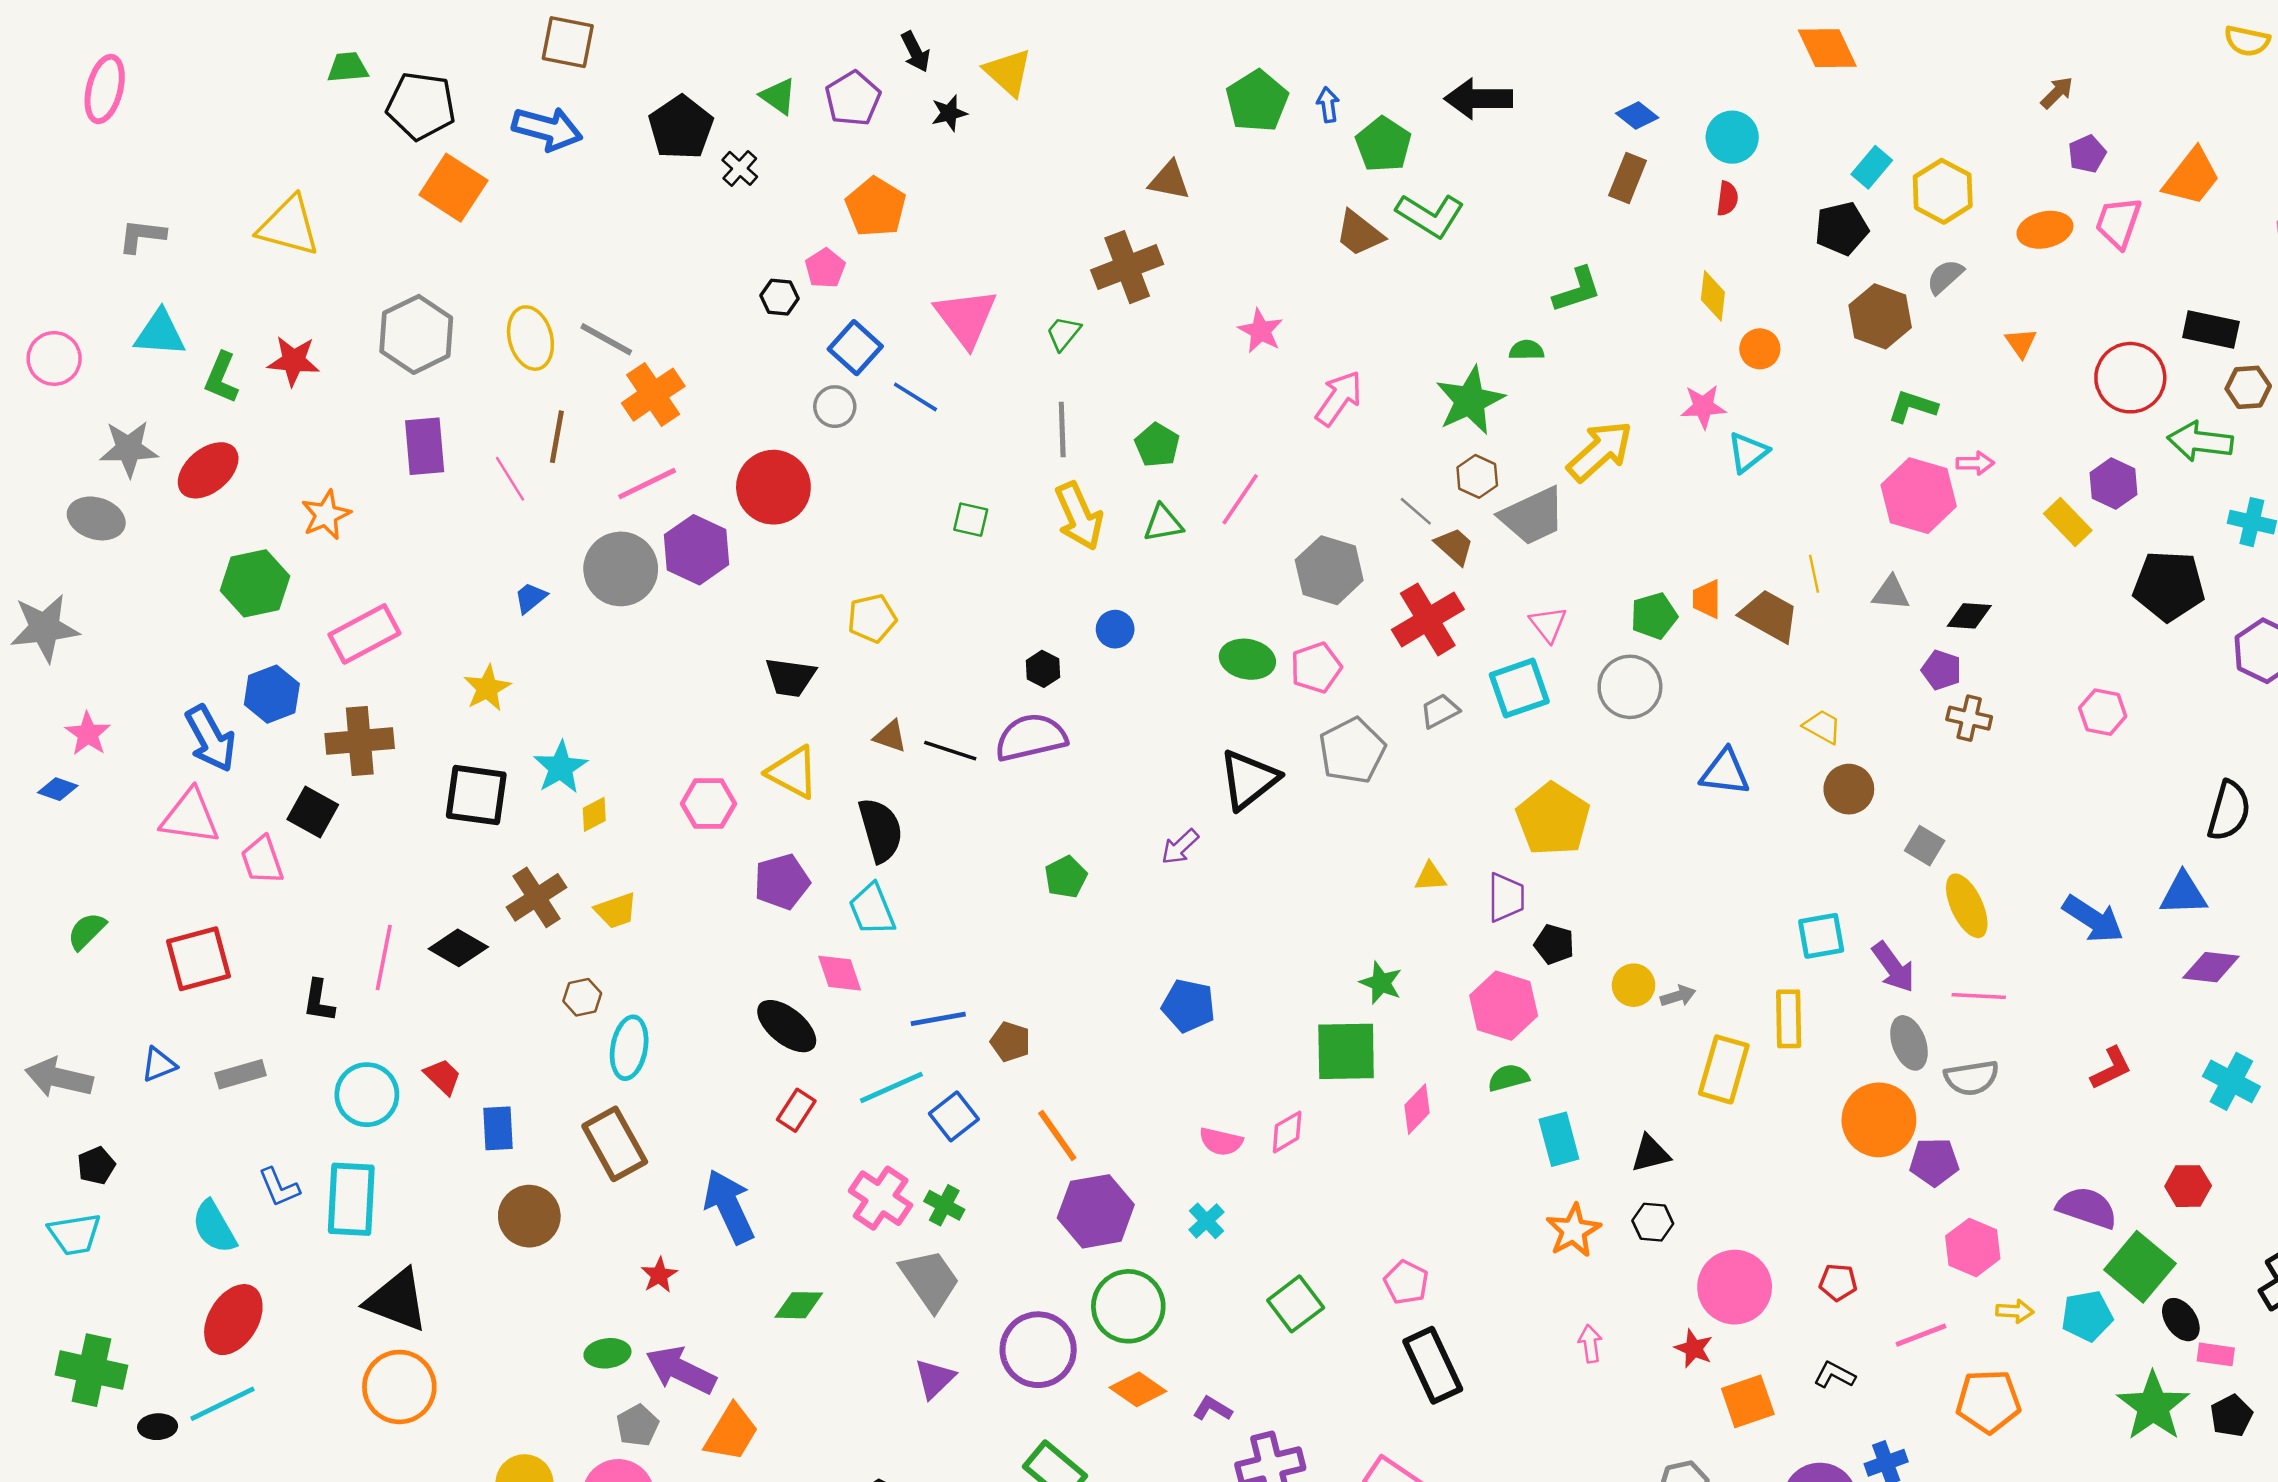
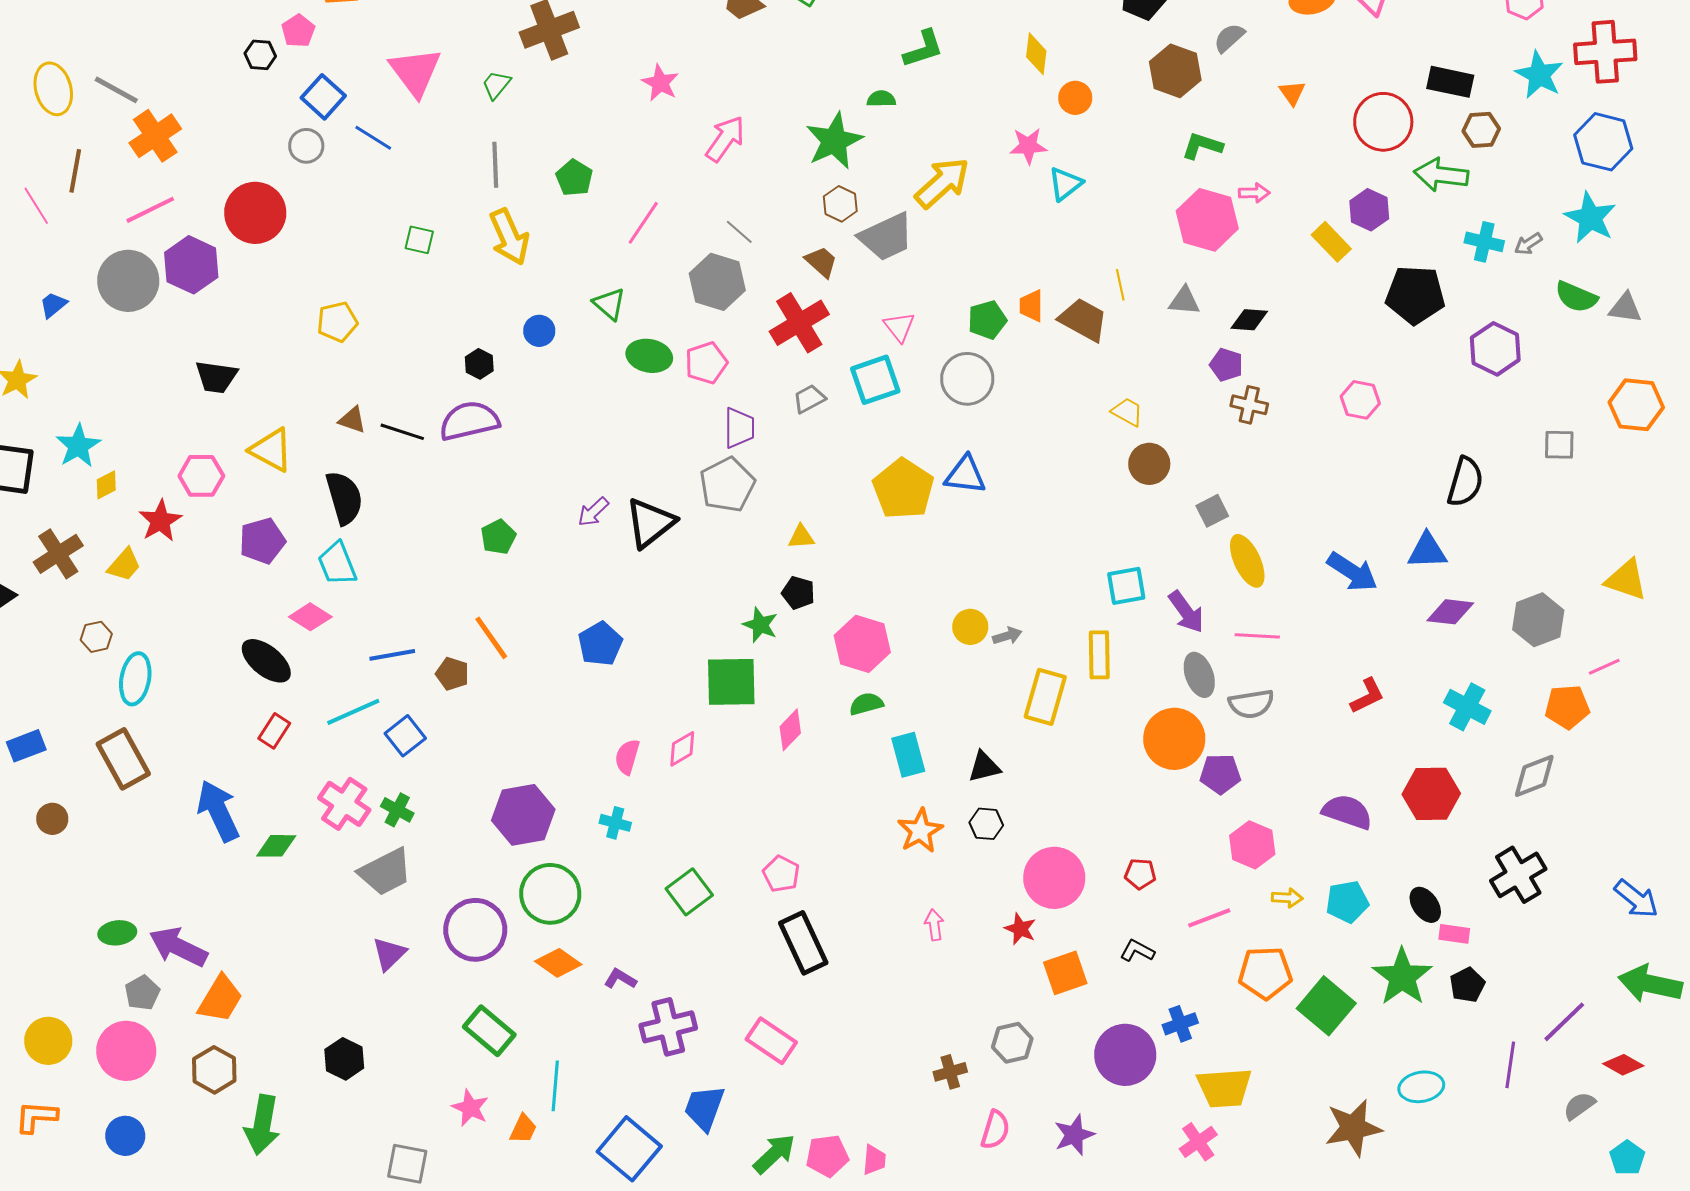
gray line: (1416, 511) -> (739, 232), moved
green triangle: (1163, 523) -> (609, 304), moved, turned 51
black trapezoid: (790, 677) -> (216, 377), moved
gray pentagon: (1352, 751) -> (727, 485), moved
blue triangle: (1725, 772) -> (965, 475), moved
black triangle: (1249, 779) -> (650, 523), moved
gray square: (1925, 846) -> (1212, 511), turned 32
purple trapezoid: (1506, 897) -> (739, 428), moved
yellow trapezoid: (616, 911) -> (124, 565), turned -30
black pentagon: (1554, 944) -> (798, 593), moved
pink diamond: (840, 973) -> (310, 617), turned -39
blue pentagon: (1188, 1006) -> (600, 644), turned 30
blue rectangle: (498, 1128) -> (26, 746), turned 72
orange line: (1057, 1136) -> (491, 638), moved
pink semicircle: (1221, 1142) -> (627, 757), turned 93
red hexagon: (2188, 1186) -> (1431, 794), size x1.5
brown circle: (529, 1216) -> (52, 819), size x0.6
cyan cross: (1207, 1221) -> (615, 823), turned -32
green square: (2140, 1267) -> (1326, 1006), moved
red star: (659, 1275) -> (160, 521), moved, size x1.4
gray trapezoid: (930, 1280) -> (385, 872), turned 98
green diamond: (799, 1305) -> (276, 846), moved

